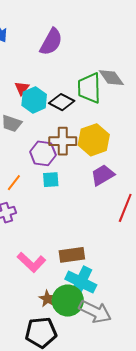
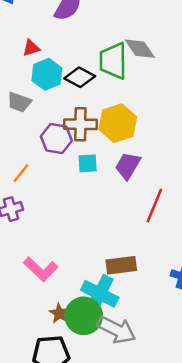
red triangle: (22, 88) -> (31, 48), moved, turned 35
purple trapezoid: (103, 175) -> (128, 166), turned -30
cyan square: (51, 180) -> (88, 163), moved
brown rectangle: (72, 255) -> (121, 265), moved

